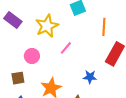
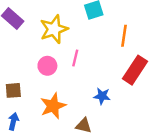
pink line: (66, 48) -> (75, 58), turned -32
pink circle: (32, 56) -> (47, 66), moved

